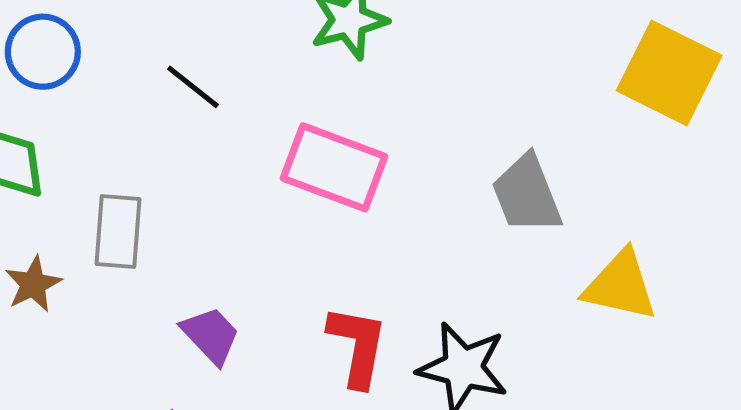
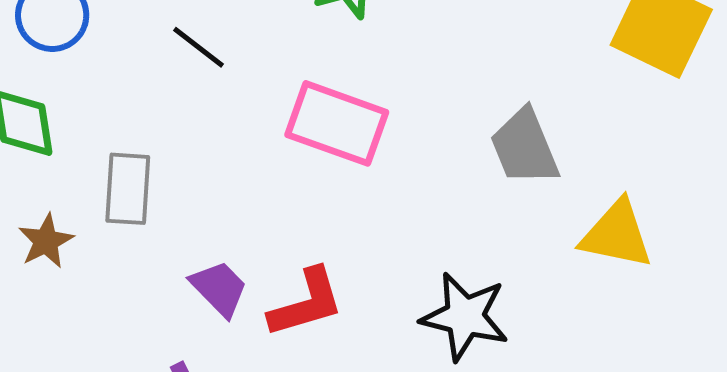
red L-shape: (357, 346) -> (306, 303), moved, turned 64

